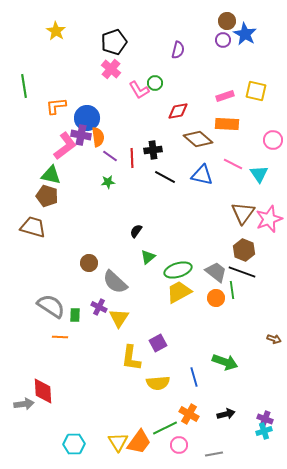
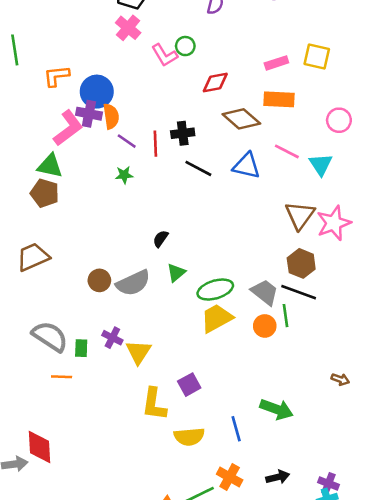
brown trapezoid: (33, 227) -> (33, 257), moved, turned -40
gray semicircle: (115, 282) -> (133, 283), moved, turned -68

